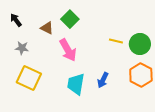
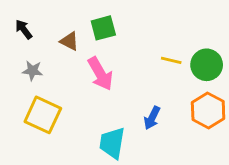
green square: (70, 19) -> (103, 28), turned 30
cyan trapezoid: (76, 84) -> (112, 143), moved

